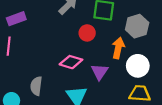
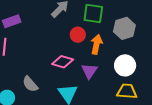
orange arrow: (118, 48) -> (97, 44), moved
gray semicircle: (36, 86) -> (30, 84), turned -48

